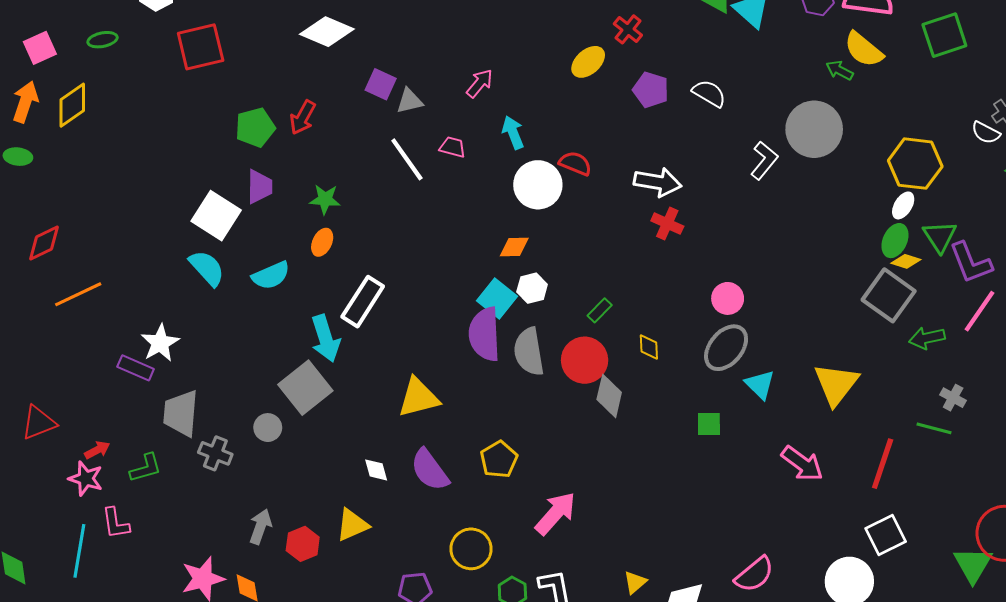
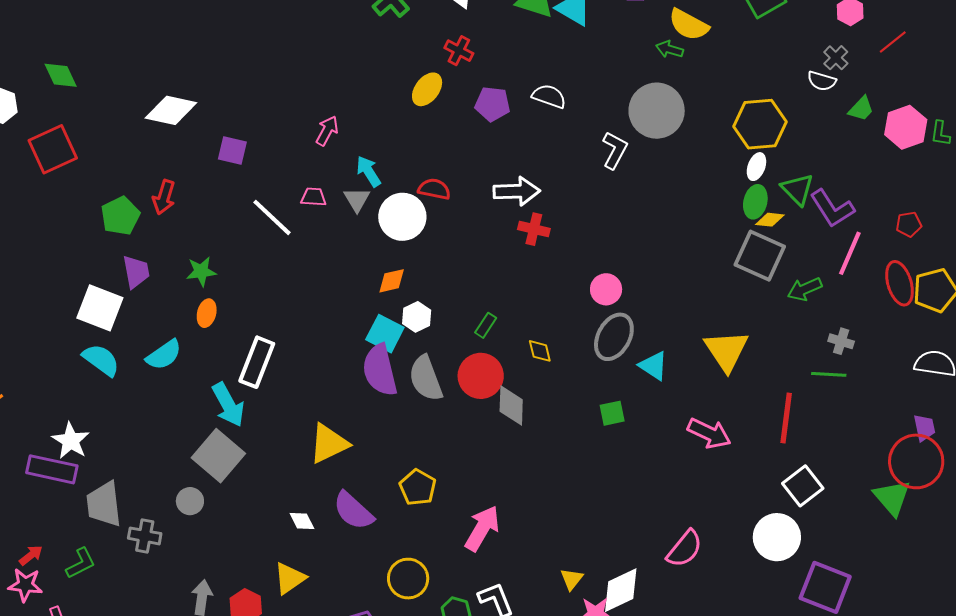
gray triangle: (410, 101) -> (357, 199), moved, turned -36
purple rectangle: (136, 368) -> (52, 469), size x1.4

